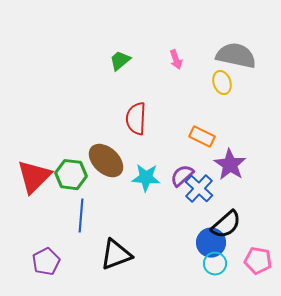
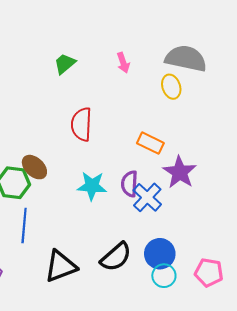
brown ellipse: (106, 161) -> (34, 167), moved, size x0.7
purple semicircle: (182, 176) -> (129, 184), turned -45
black semicircle: (226, 225) -> (116, 257), moved

